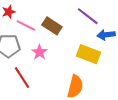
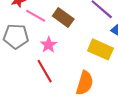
red line: (22, 78) -> (45, 71), moved

